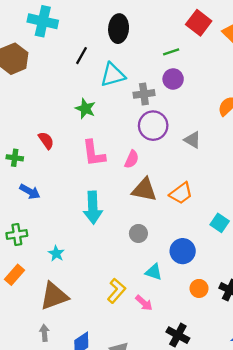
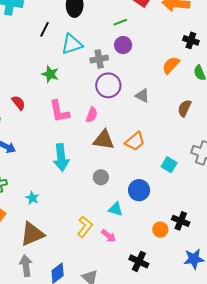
orange circle: (199, 288) -> (160, 230), moved
gray arrow: (44, 333) -> (26, 266), size x1.5

